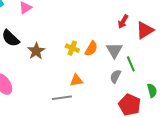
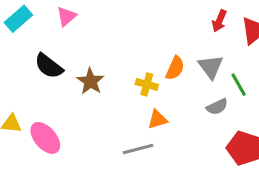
yellow cross: (72, 48) -> (147, 84), moved
gray semicircle: (115, 76) -> (217, 107), turned -136

